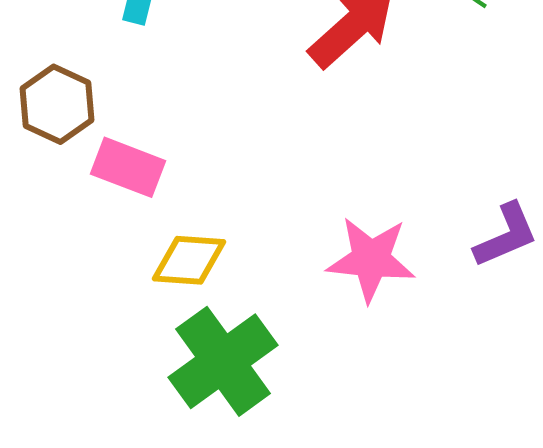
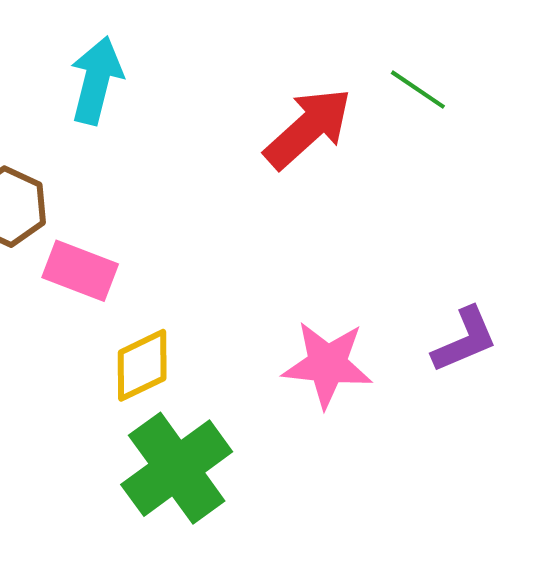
yellow diamond: (189, 260) -> (142, 365), turned -30

